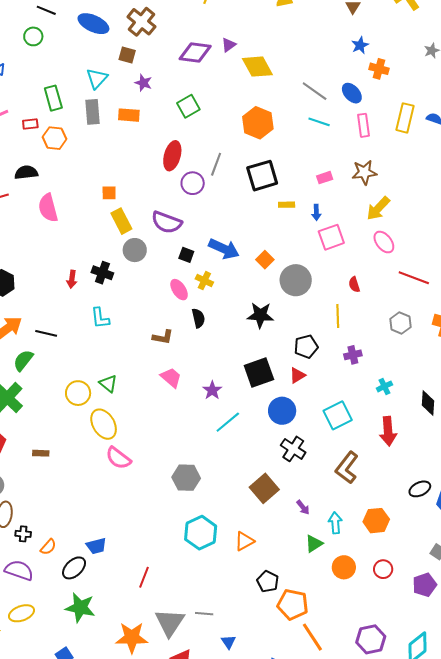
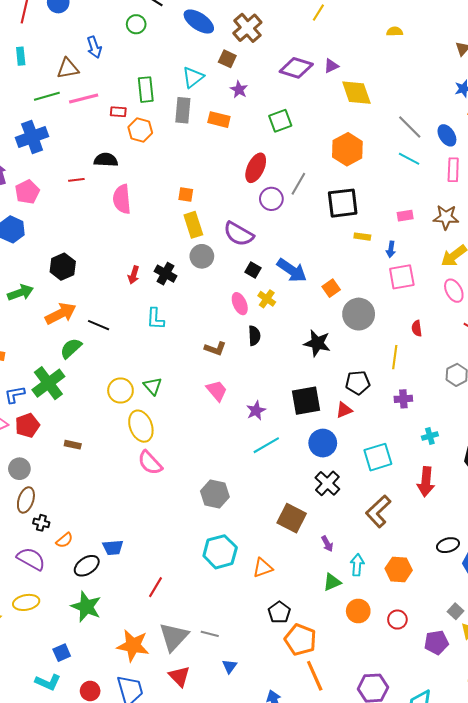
brown square: (264, 488) -> (292, 518), turned -32

